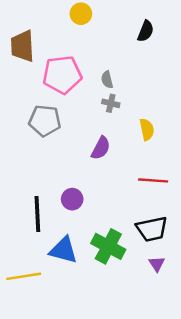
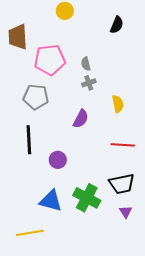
gray cross: (111, 103) -> (89, 83), turned -32
black line: (37, 214) -> (29, 140), moved
yellow line: (24, 276) -> (30, 233), moved

